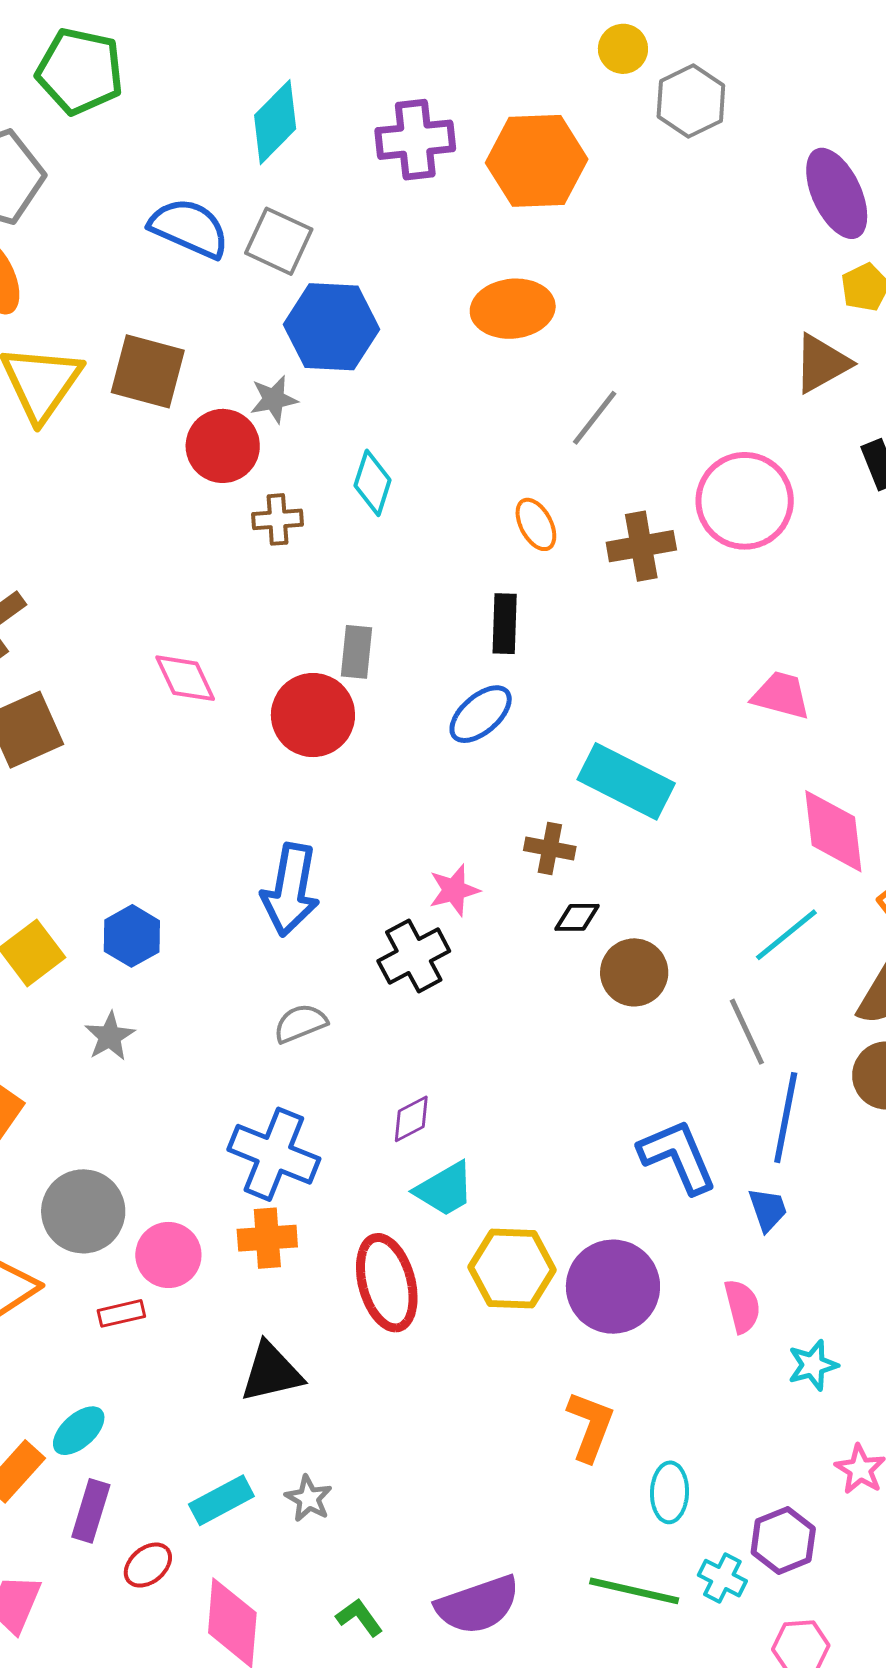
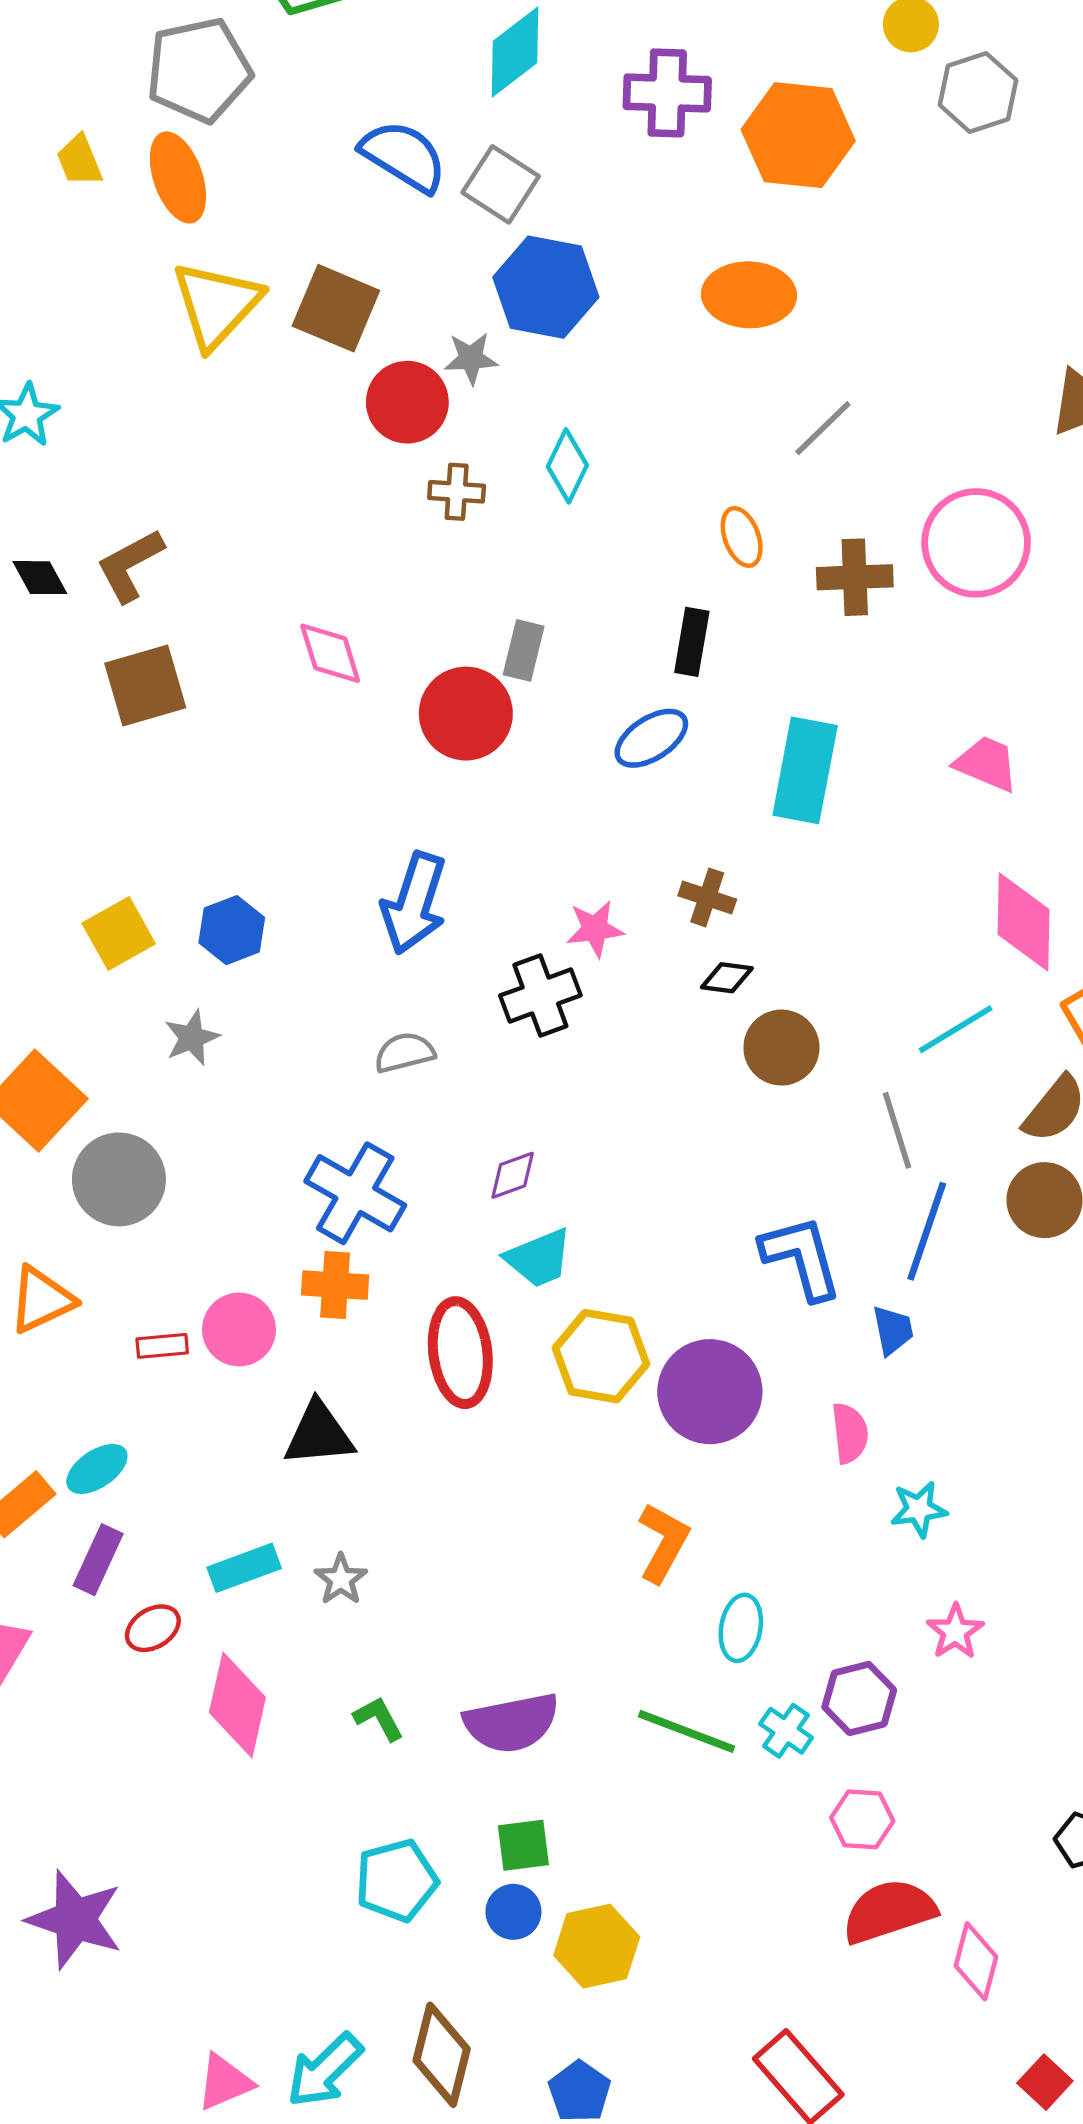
cyan rectangle: (626, 781) -> (805, 770), moved, turned 66
gray circle: (83, 1211) -> (119, 1179), moved
pink circle: (168, 1255) -> (239, 1329), moved

